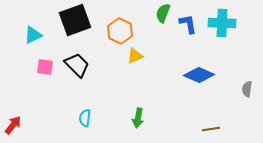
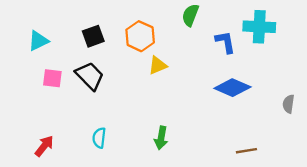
black square: (75, 20) -> (93, 36), moved, size x0.6
blue L-shape: (188, 24) -> (225, 42), moved
red arrow: (13, 125) -> (44, 146), moved

